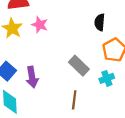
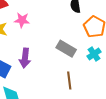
purple arrow: (32, 77) -> (25, 58), moved, turned 30

